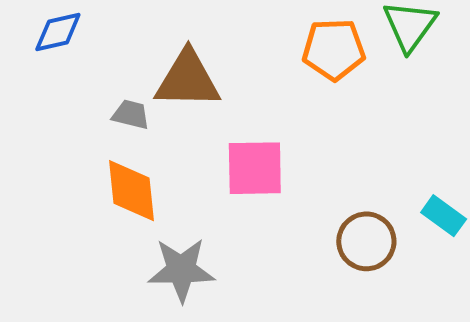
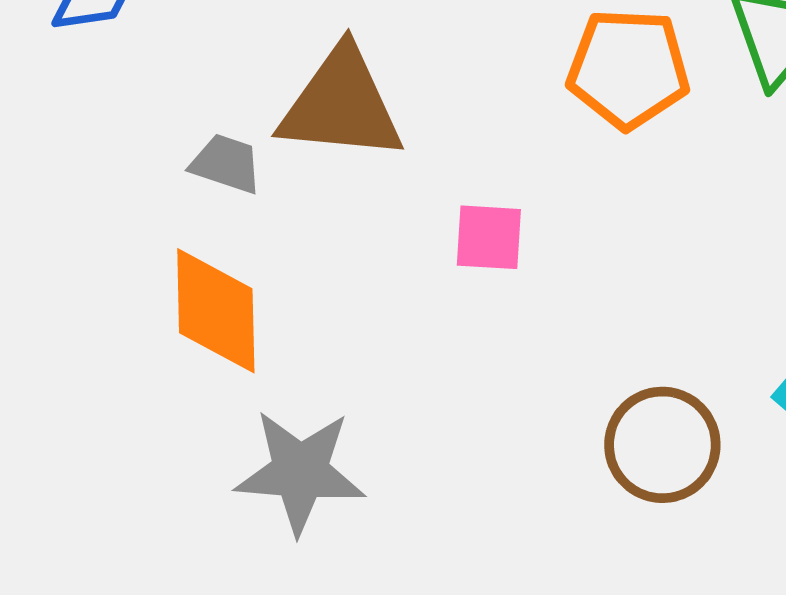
pink square: (255, 168) -> (489, 237), moved, size x0.6

